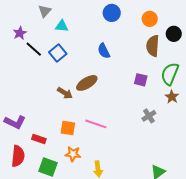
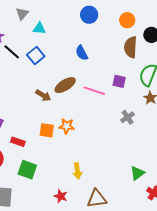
pink line: (96, 124) -> (94, 91), moved
orange star: (73, 154) -> (67, 126), moved

